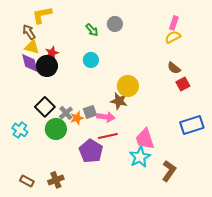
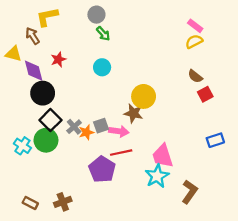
pink rectangle: (174, 23) -> (195, 26), turned -72
gray circle: (115, 24) -> (96, 15), moved
yellow triangle: (32, 47) -> (13, 54), moved
black circle: (47, 66) -> (43, 93), moved
blue rectangle: (192, 125) -> (215, 140), size x0.7
green circle: (56, 129) -> (46, 140), moved

